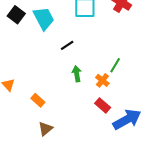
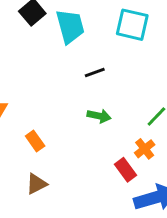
green arrow: (77, 74) -> (99, 116), turned 98
orange cross: (102, 80) -> (145, 149), moved

